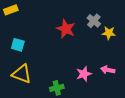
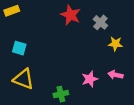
red star: (66, 29) -> (71, 15), moved
yellow star: (109, 33) -> (115, 44), moved

